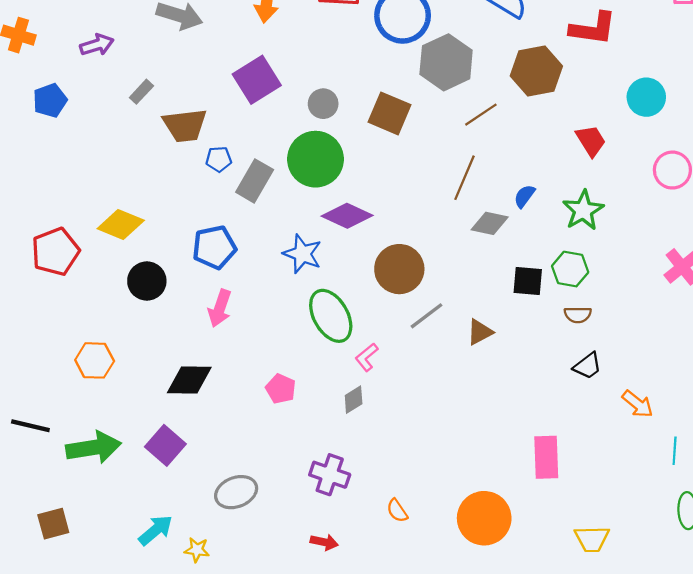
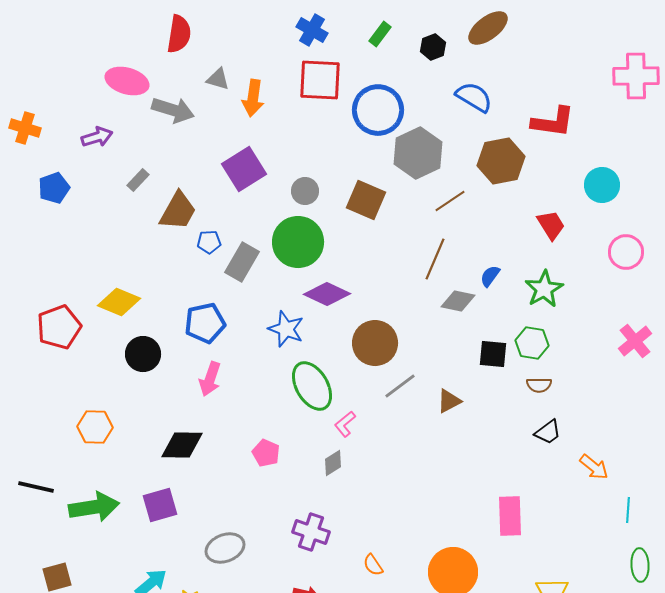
brown trapezoid: (185, 125) -> (178, 211), turned -54
purple square: (165, 445) -> (160, 505), turned 33

